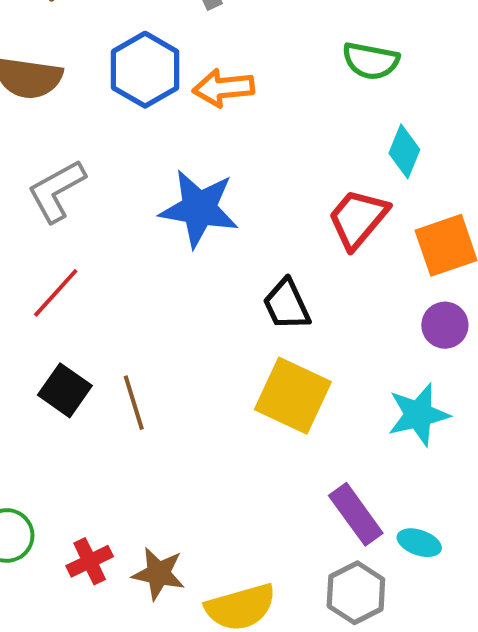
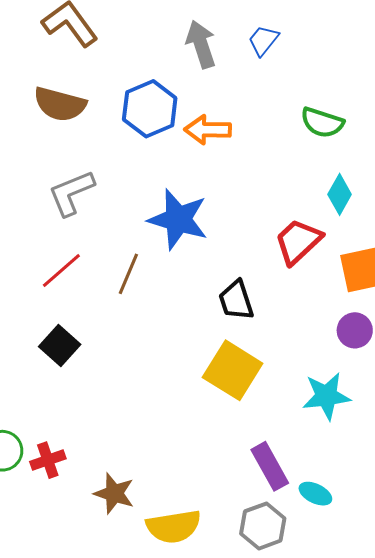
brown line: (134, 403) -> (128, 274), moved, turned 33
red cross: (90, 561) -> (48, 460), moved

